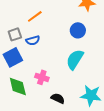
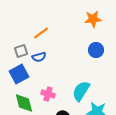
blue circle: (78, 30) -> (96, 50), moved
cyan semicircle: (75, 59) -> (81, 91), moved

